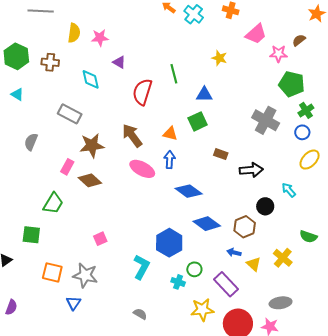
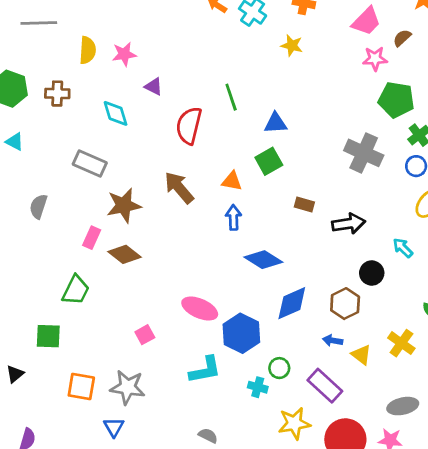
pink trapezoid: (256, 34) -> (366, 21), moved
yellow star: (219, 58) -> (292, 45), moved
pink ellipse: (142, 169) -> (200, 309), moved
blue diamond: (207, 224) -> (292, 303), turned -56
cyan L-shape: (141, 267) -> (205, 370), turned 55

